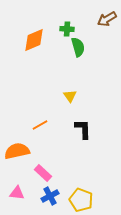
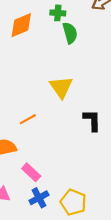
yellow triangle: (70, 96) -> (61, 87), size x1.6
black L-shape: (83, 129) -> (92, 120), moved

